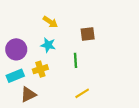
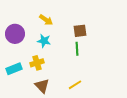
purple circle: (16, 49) -> (15, 34), moved
green line: (76, 60) -> (77, 49), moved
brown triangle: (28, 94) -> (42, 86), moved, turned -49

